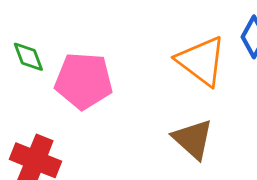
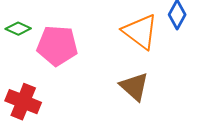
green diamond: (28, 57) -> (18, 29), turned -45

